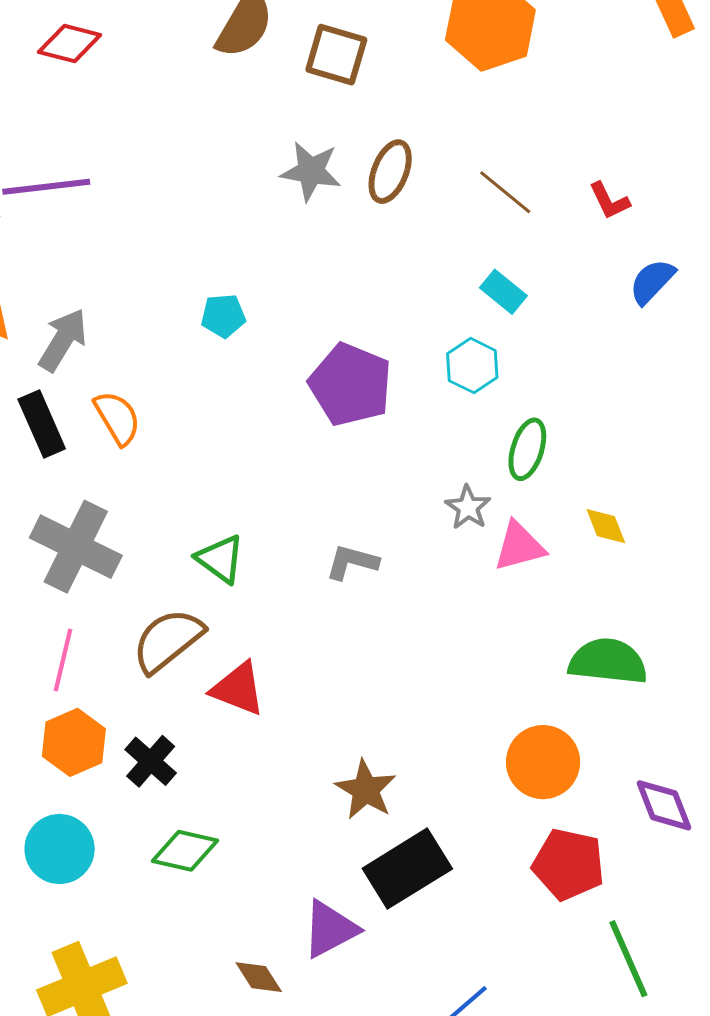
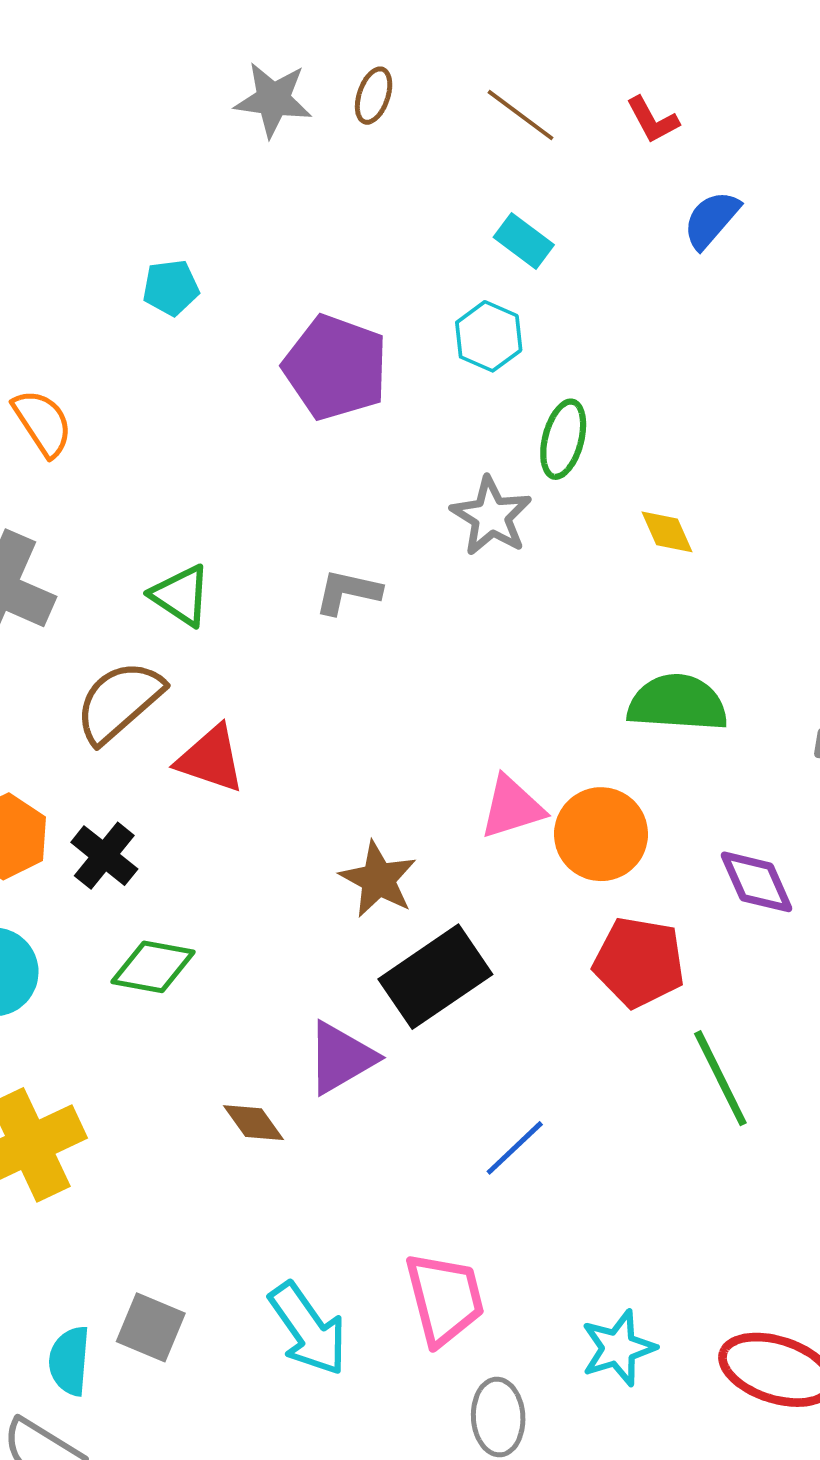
brown ellipse: (390, 172) -> (374, 96), size x0.7
gray star: (468, 507) -> (491, 516), size x1.4
pink triangle: (519, 546) -> (512, 807), moved

